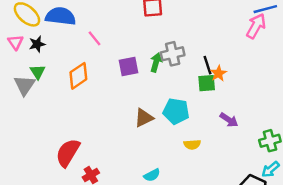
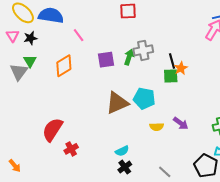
brown triangle: (144, 118) -> (117, 103), size x1.4
purple arrow: (229, 120) -> (181, 123), moved

